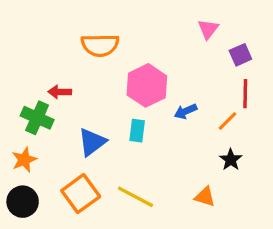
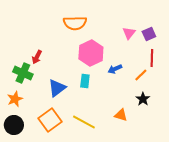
pink triangle: (208, 29) -> (129, 33), moved
orange semicircle: (100, 45) -> (75, 23), moved
red arrow: (60, 92) -> (37, 57), turned -64
orange triangle: (205, 197) -> (121, 115), moved

